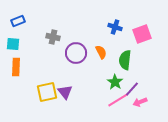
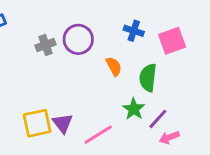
gray cross: (53, 37) -> (46, 45), turned -32
purple circle: (76, 53) -> (78, 39), moved
pink line: (118, 100) -> (98, 135), moved

